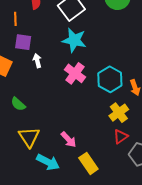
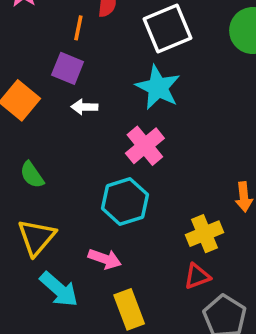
orange line: (15, 19) -> (78, 28), moved
white arrow: (37, 61) -> (84, 107), turned -88
cyan hexagon: (110, 79) -> (125, 201), moved
pink arrow: (69, 140) -> (105, 259), turned -42

